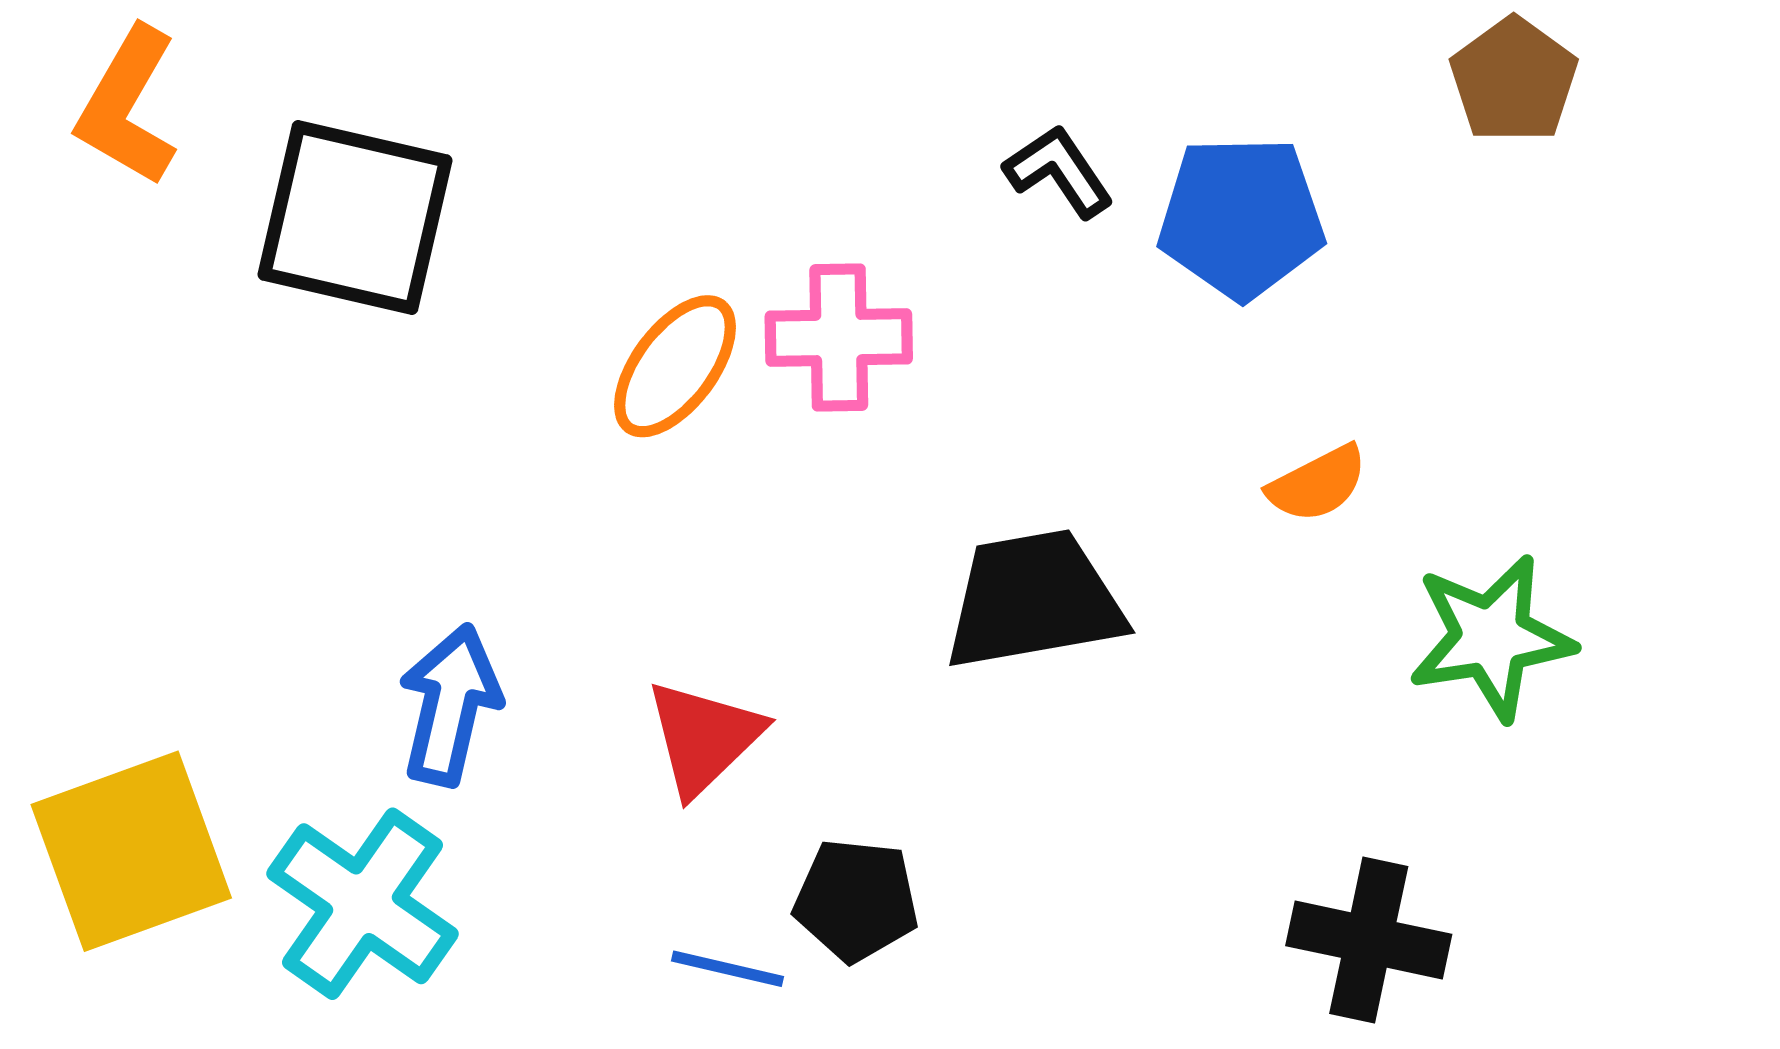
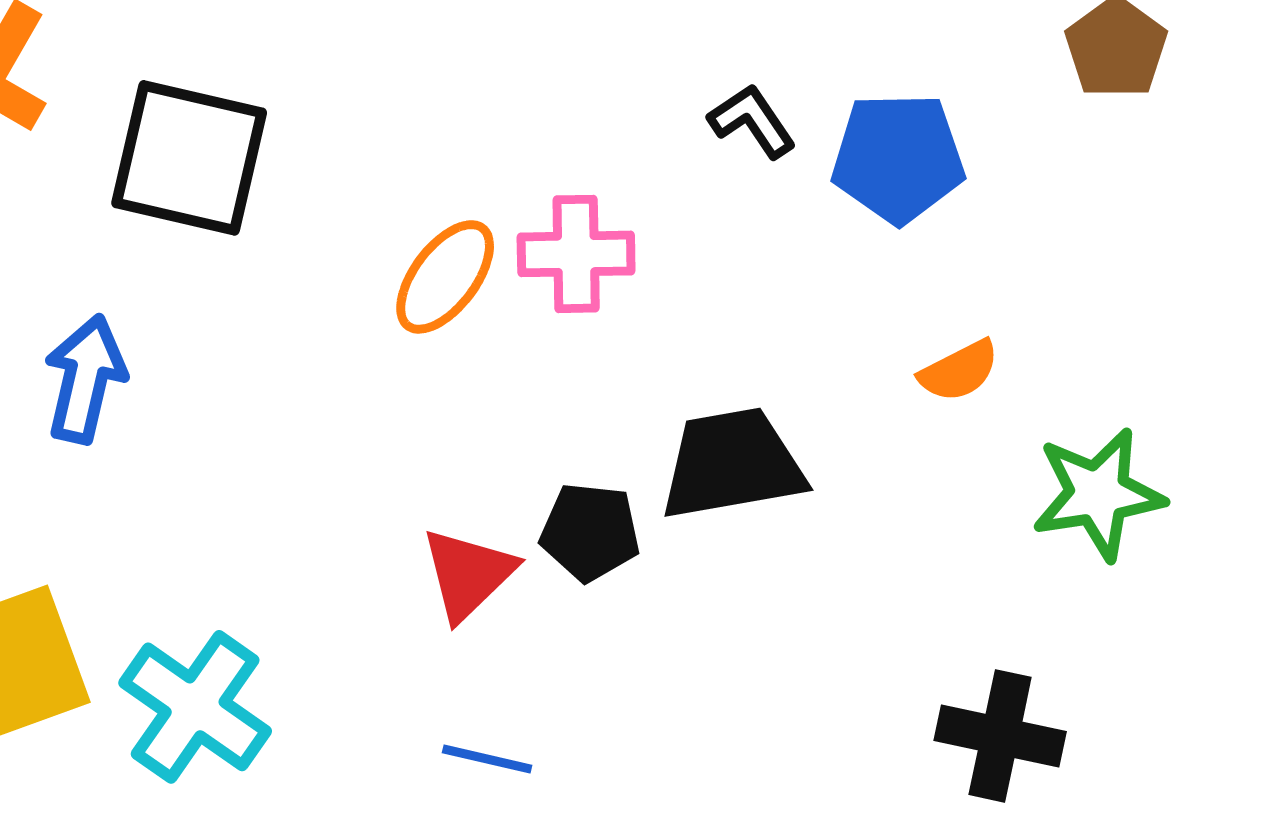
blue arrow: (450, 705) -> (85, 379), moved
black pentagon: (856, 900) -> (590, 532), moved

